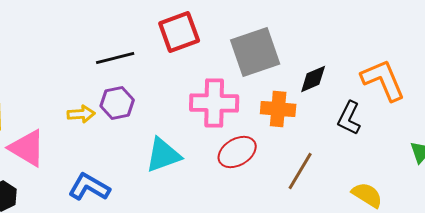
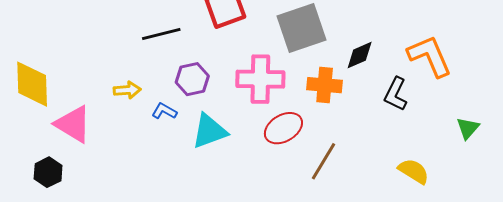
purple hexagon: (117, 103) -> (192, 79), moved
brown line: (300, 171) -> (324, 161), moved
blue L-shape: (89, 187) -> (164, 111), moved, size x0.6

